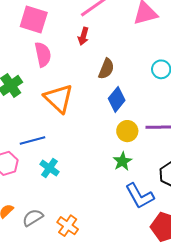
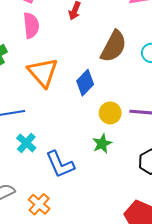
brown semicircle: (106, 69) -> (114, 46), moved, size x1.5
blue diamond: (117, 99) -> (85, 83), moved
blue L-shape: (140, 196) -> (60, 164), moved

